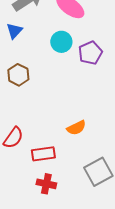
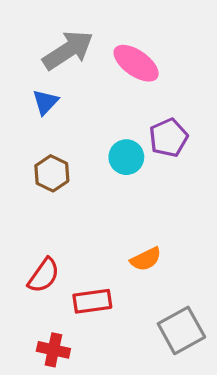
cyan circle: (61, 42) -> (126, 157), moved
red cross: (46, 184) -> (53, 350), moved

